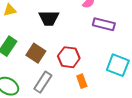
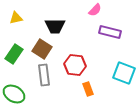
brown square: (36, 53) -> (42, 49), moved
gray rectangle: (43, 82) -> (44, 75), moved, turned -40

